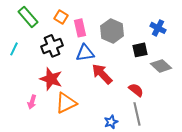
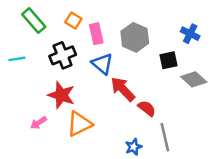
cyan line: (14, 49) -> (17, 59), turned 56
blue triangle: (85, 53) -> (102, 64), turned 48
red semicircle: (136, 90) -> (147, 108), moved
pink arrow: (32, 102) -> (38, 123), turned 40

